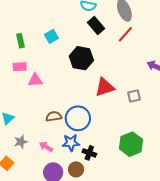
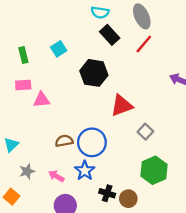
gray square: (134, 96) -> (145, 132), moved, turned -32
blue star: (71, 143) -> (85, 171), turned -30
black cross: (89, 153) -> (107, 193), moved
brown circle: (76, 169) -> (128, 199), moved

